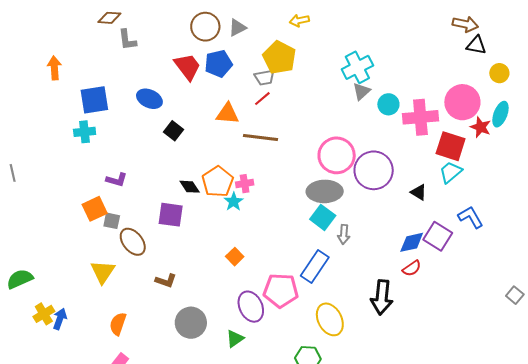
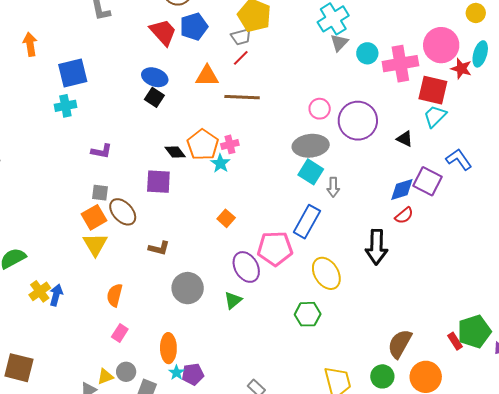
blue ellipse: (149, 99) -> (155, 77), moved
pink circle: (337, 155) -> (320, 109), size x0.6
orange square: (95, 209) -> (94, 217), moved

